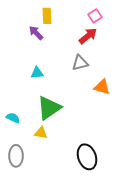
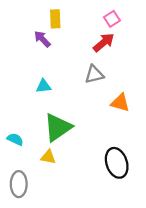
black ellipse: (87, 157) -> (117, 163), moved

